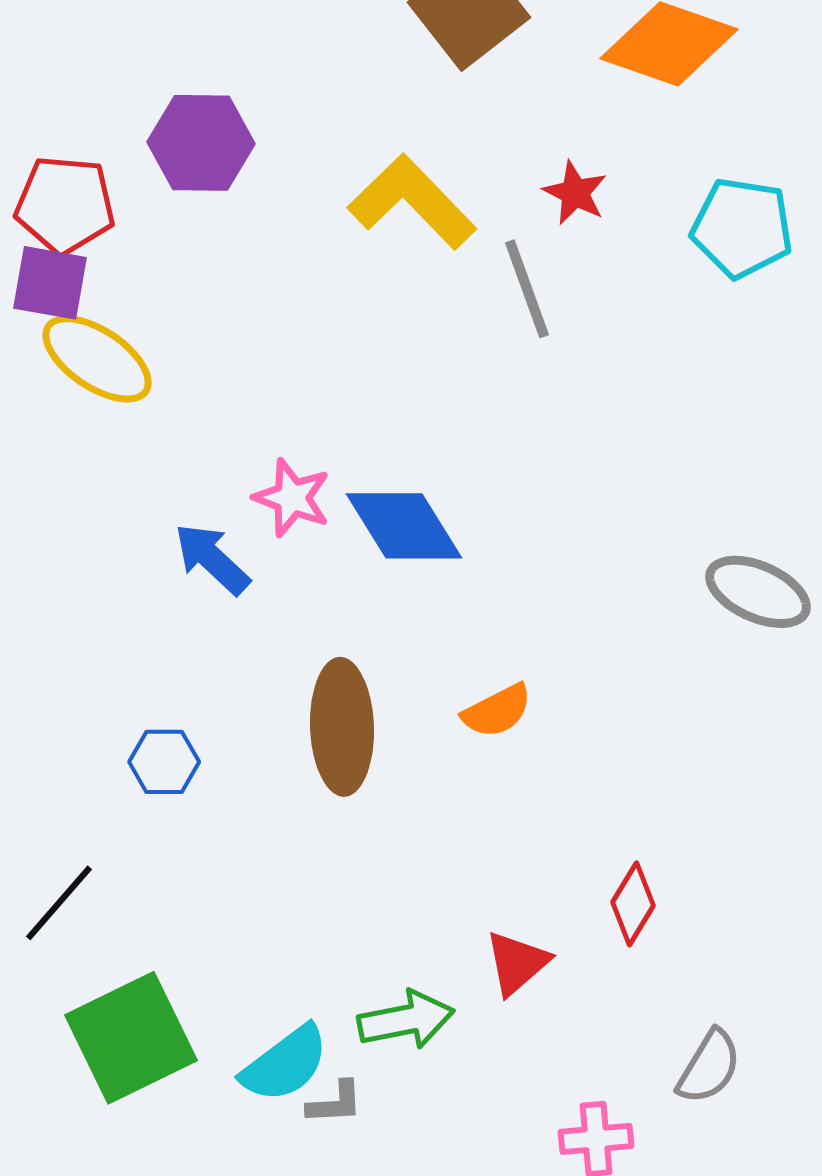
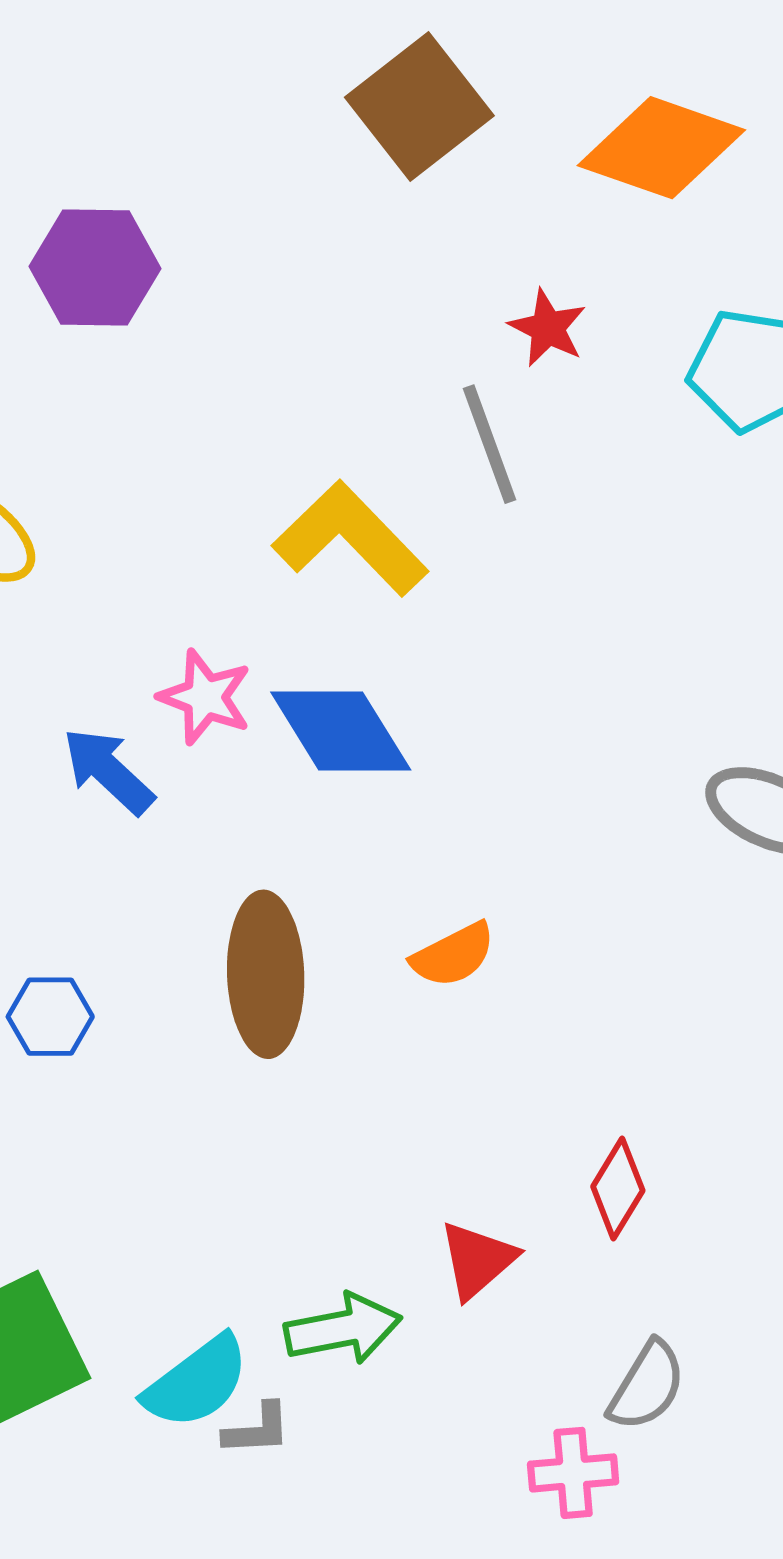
yellow L-shape: (412, 202) -> (350, 539), moved
gray semicircle: (709, 1067) -> (647, 1386), moved

